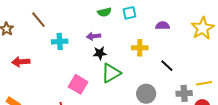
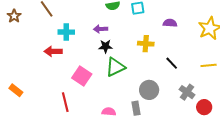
red arrow: (21, 62) -> (53, 51), moved
yellow line: (204, 83) -> (209, 65), moved
gray cross: (184, 93) -> (187, 92), turned 35

